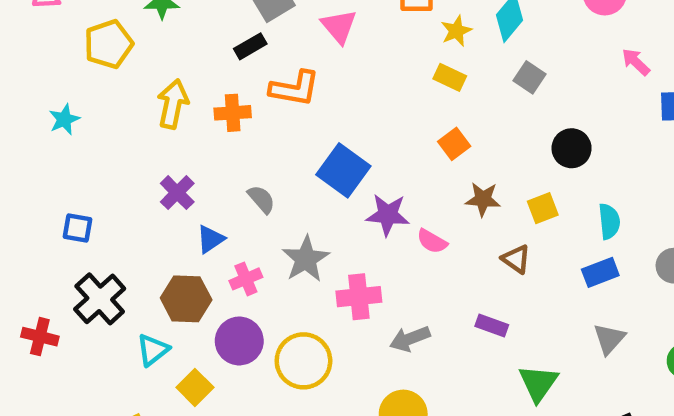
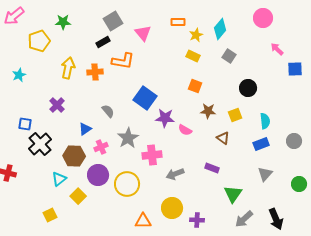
orange square: (454, 144) -> (195, 86), turned -32
purple cross: (177, 193) -> (57, 105), moved
black cross: (100, 299) -> (40, 144), moved

